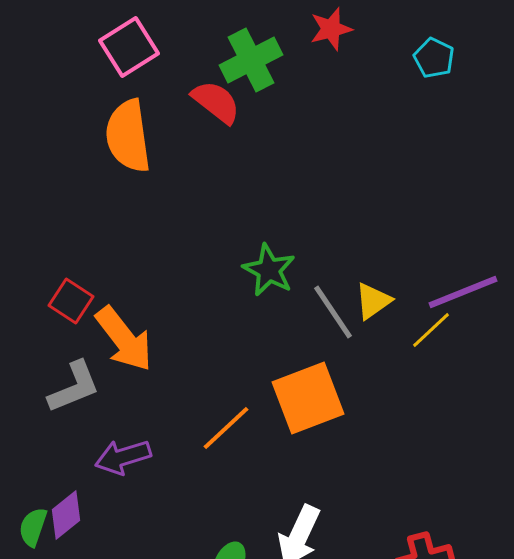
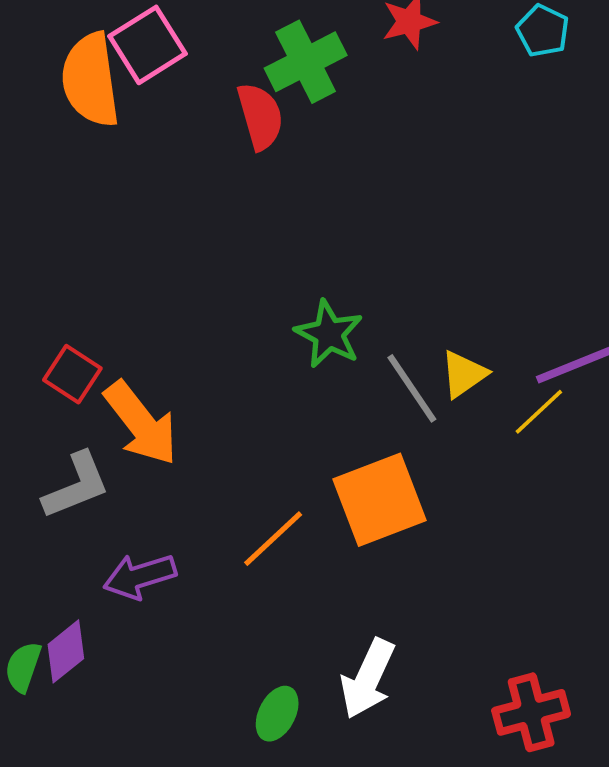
cyan pentagon: (434, 58) -> (543, 31), moved
red semicircle: (216, 102) -> (260, 116), turned 36
orange semicircle: (128, 136) -> (90, 80), moved

